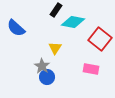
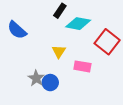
gray star: (42, 66) -> (36, 78), moved
pink rectangle: (91, 69) -> (82, 66), moved

